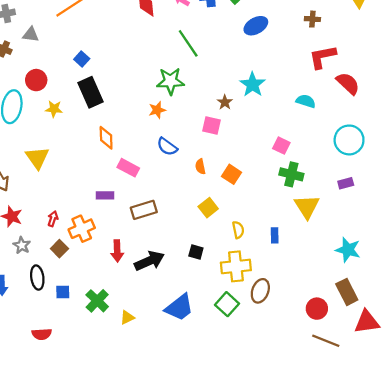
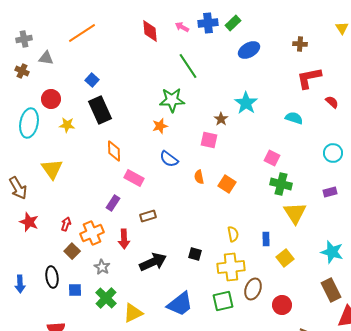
red semicircle: (348, 83) -> (332, 102), size x0.6
cyan circle: (349, 140) -> (333, 153), size x0.7
purple rectangle: (105, 195) -> (113, 203), turned -56
yellow square: (208, 208) -> (285, 258), moved
brown rectangle: (144, 210) -> (148, 216), size x0.7
gray star: (22, 245) -> (102, 267), moved
red arrow: (117, 251) -> (124, 239), moved
green square: (227, 304) -> (223, 301), turned 35
red circle: (317, 309) -> (282, 305), moved
yellow triangle: (127, 317) -> (133, 313), size x1.5

